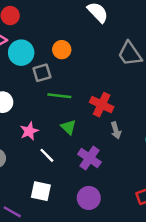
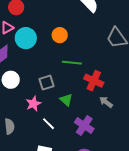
gray square: (42, 73) -> (46, 83), moved
green line: (59, 96) -> (72, 63), moved
gray arrow: (116, 130) -> (106, 102), turned 144

